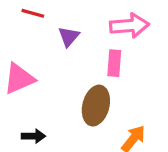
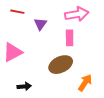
brown ellipse: (96, 106) -> (61, 65), turned 55

